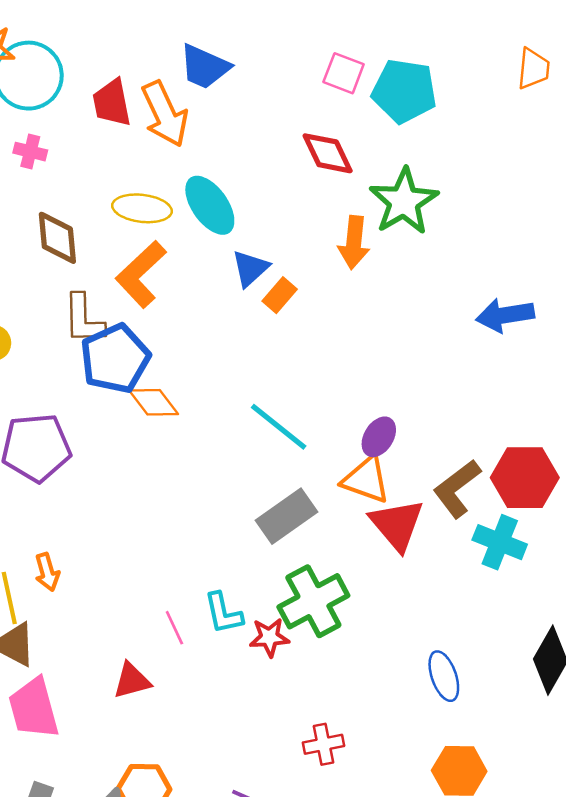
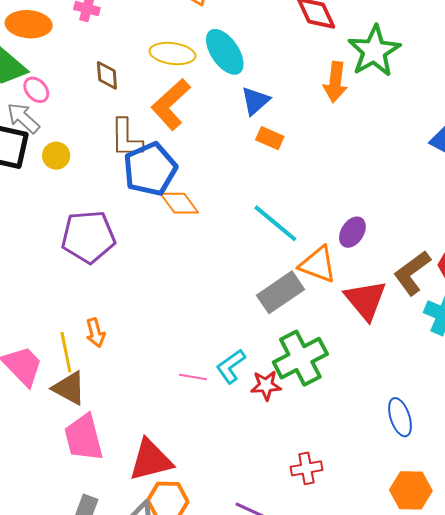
brown diamond: (57, 238) -> (107, 75), size x0.7
orange rectangle: (280, 295) -> (270, 138), moved, turned 72
orange triangle: (366, 480) -> (318, 265), moved
cyan L-shape: (223, 613) -> (231, 366), turned 66
pink line: (174, 628) -> (193, 377), turned -56
red triangle: (132, 681) -> (151, 460), moved, size x1.5

